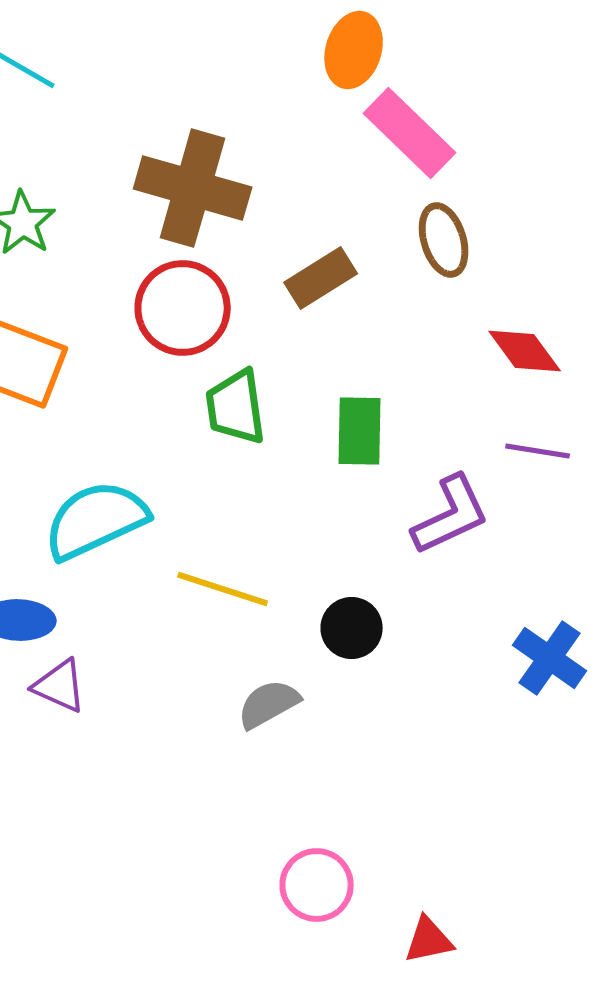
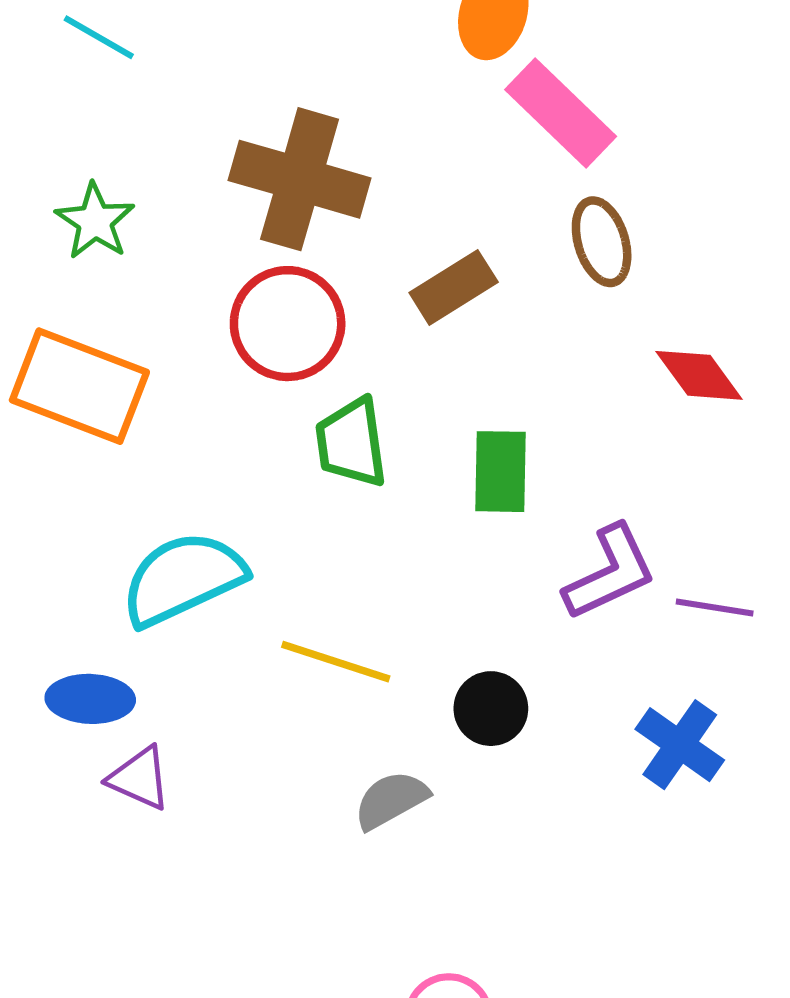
purple line: (538, 451) -> (715, 607), moved
blue cross: (550, 658) -> (680, 745), moved

